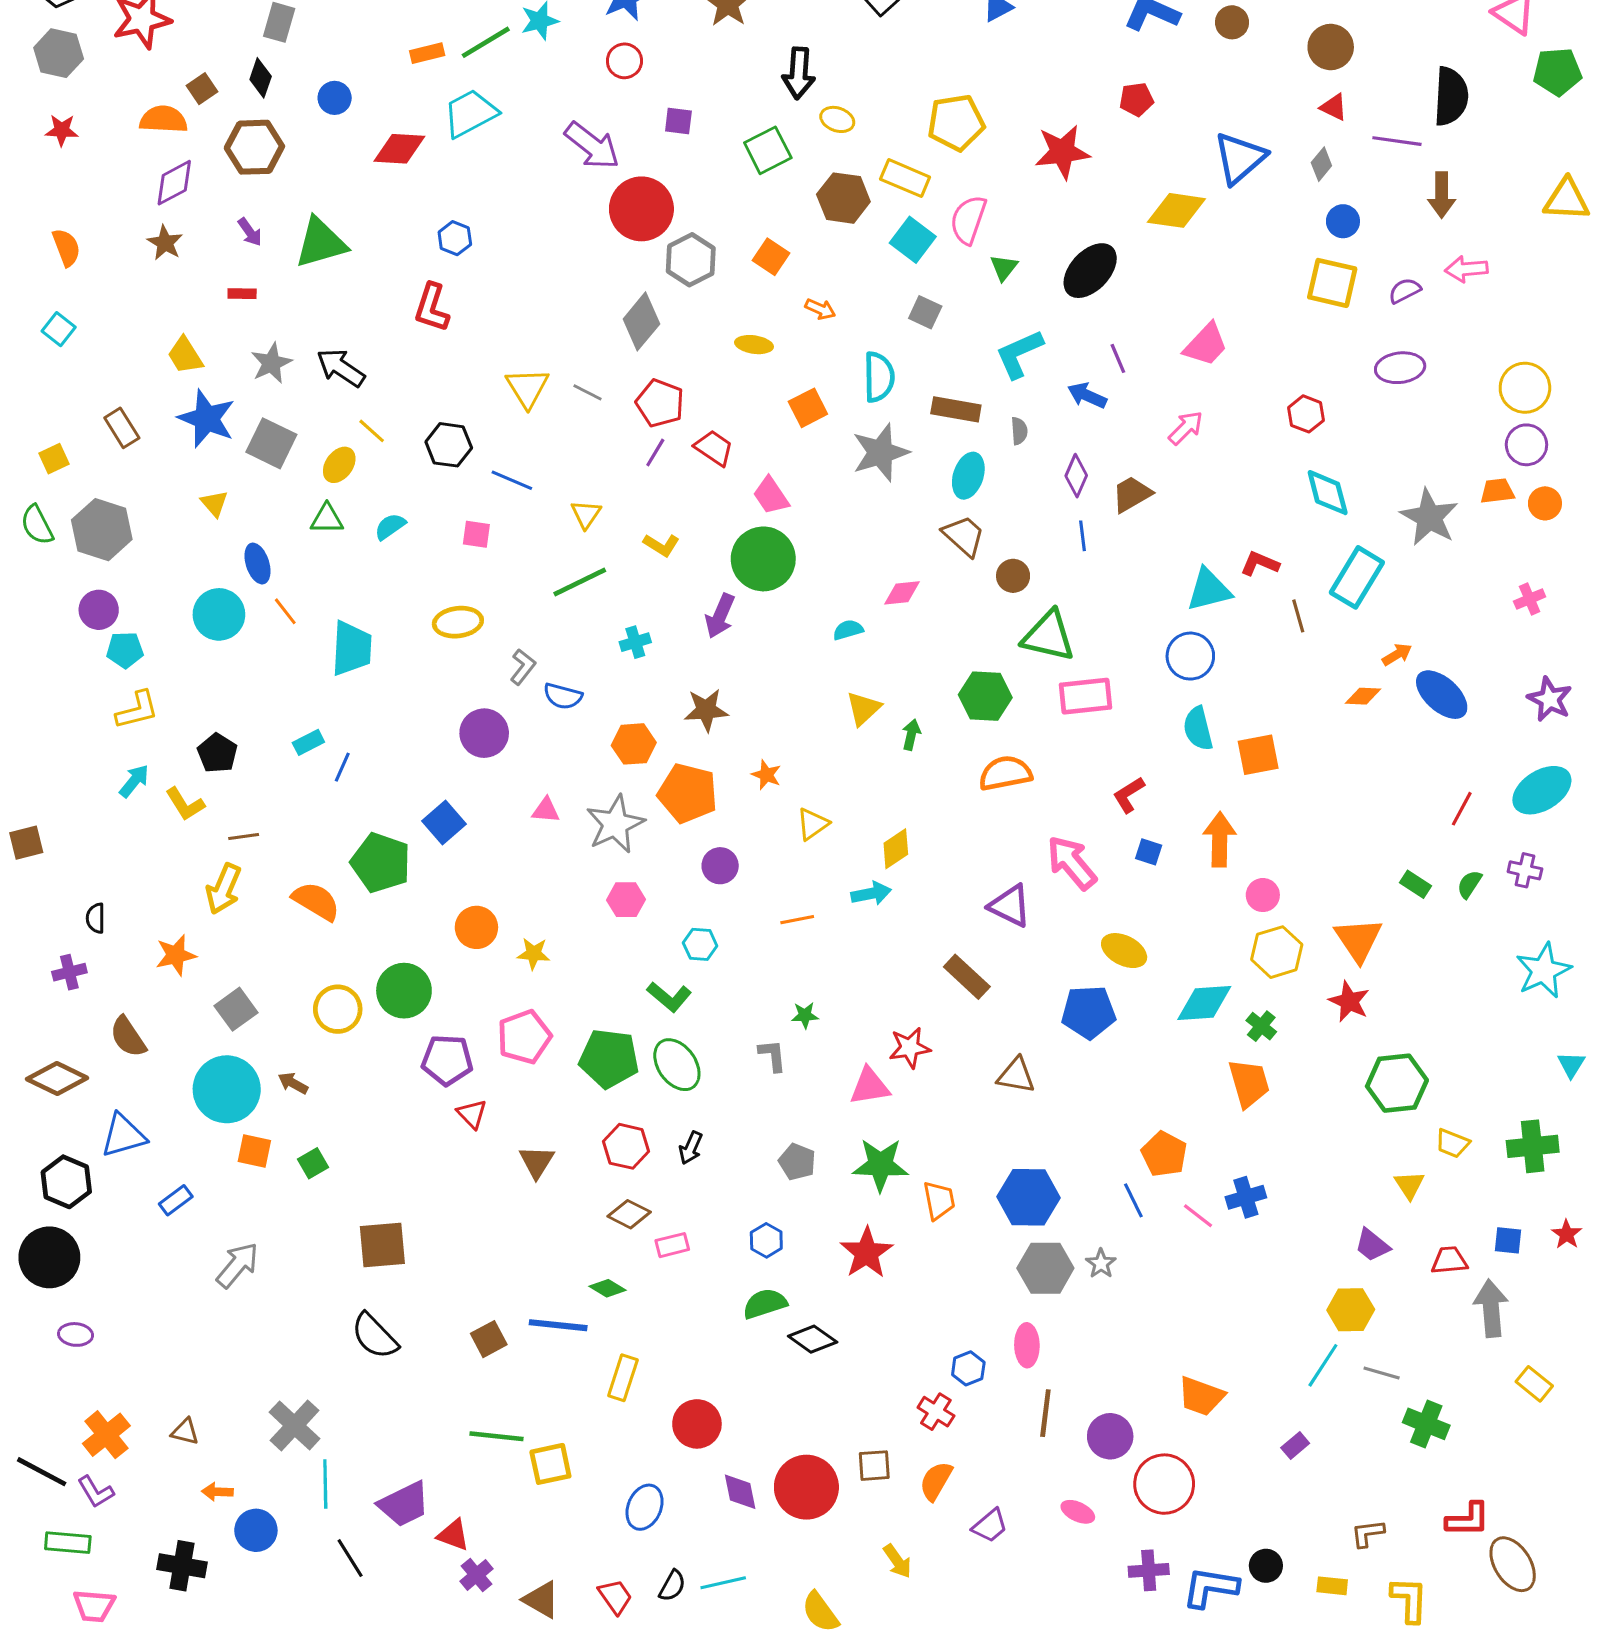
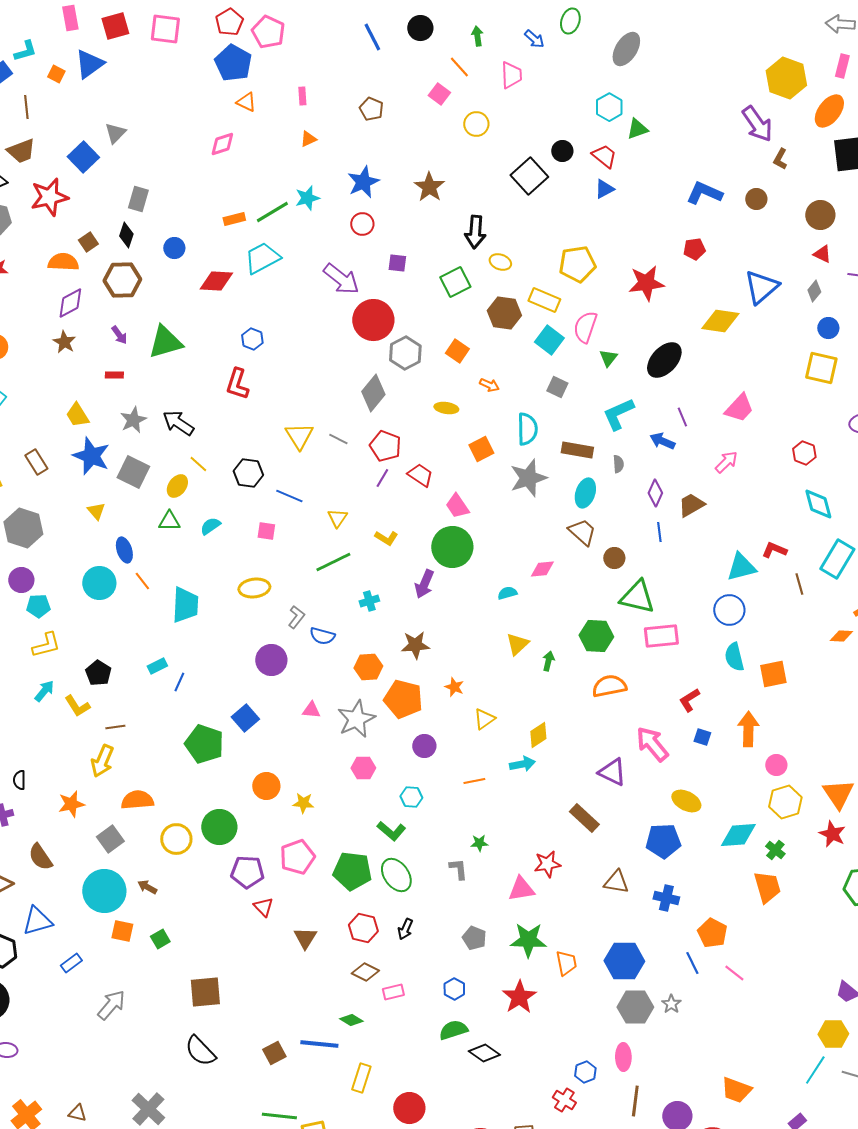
orange semicircle: (316, 901) -> (137, 800), moved, turned -36
blue cross: (1246, 1197) -> (666, 898), moved, turned 30

